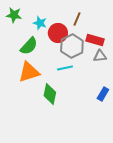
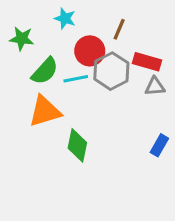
green star: (14, 15) -> (22, 39), moved
cyan star: (40, 23) -> (65, 18), moved
cyan line: (65, 68) -> (76, 79), moved

